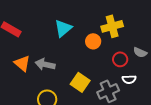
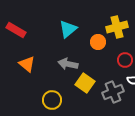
gray arrow: (45, 64) -> (68, 64), moved

